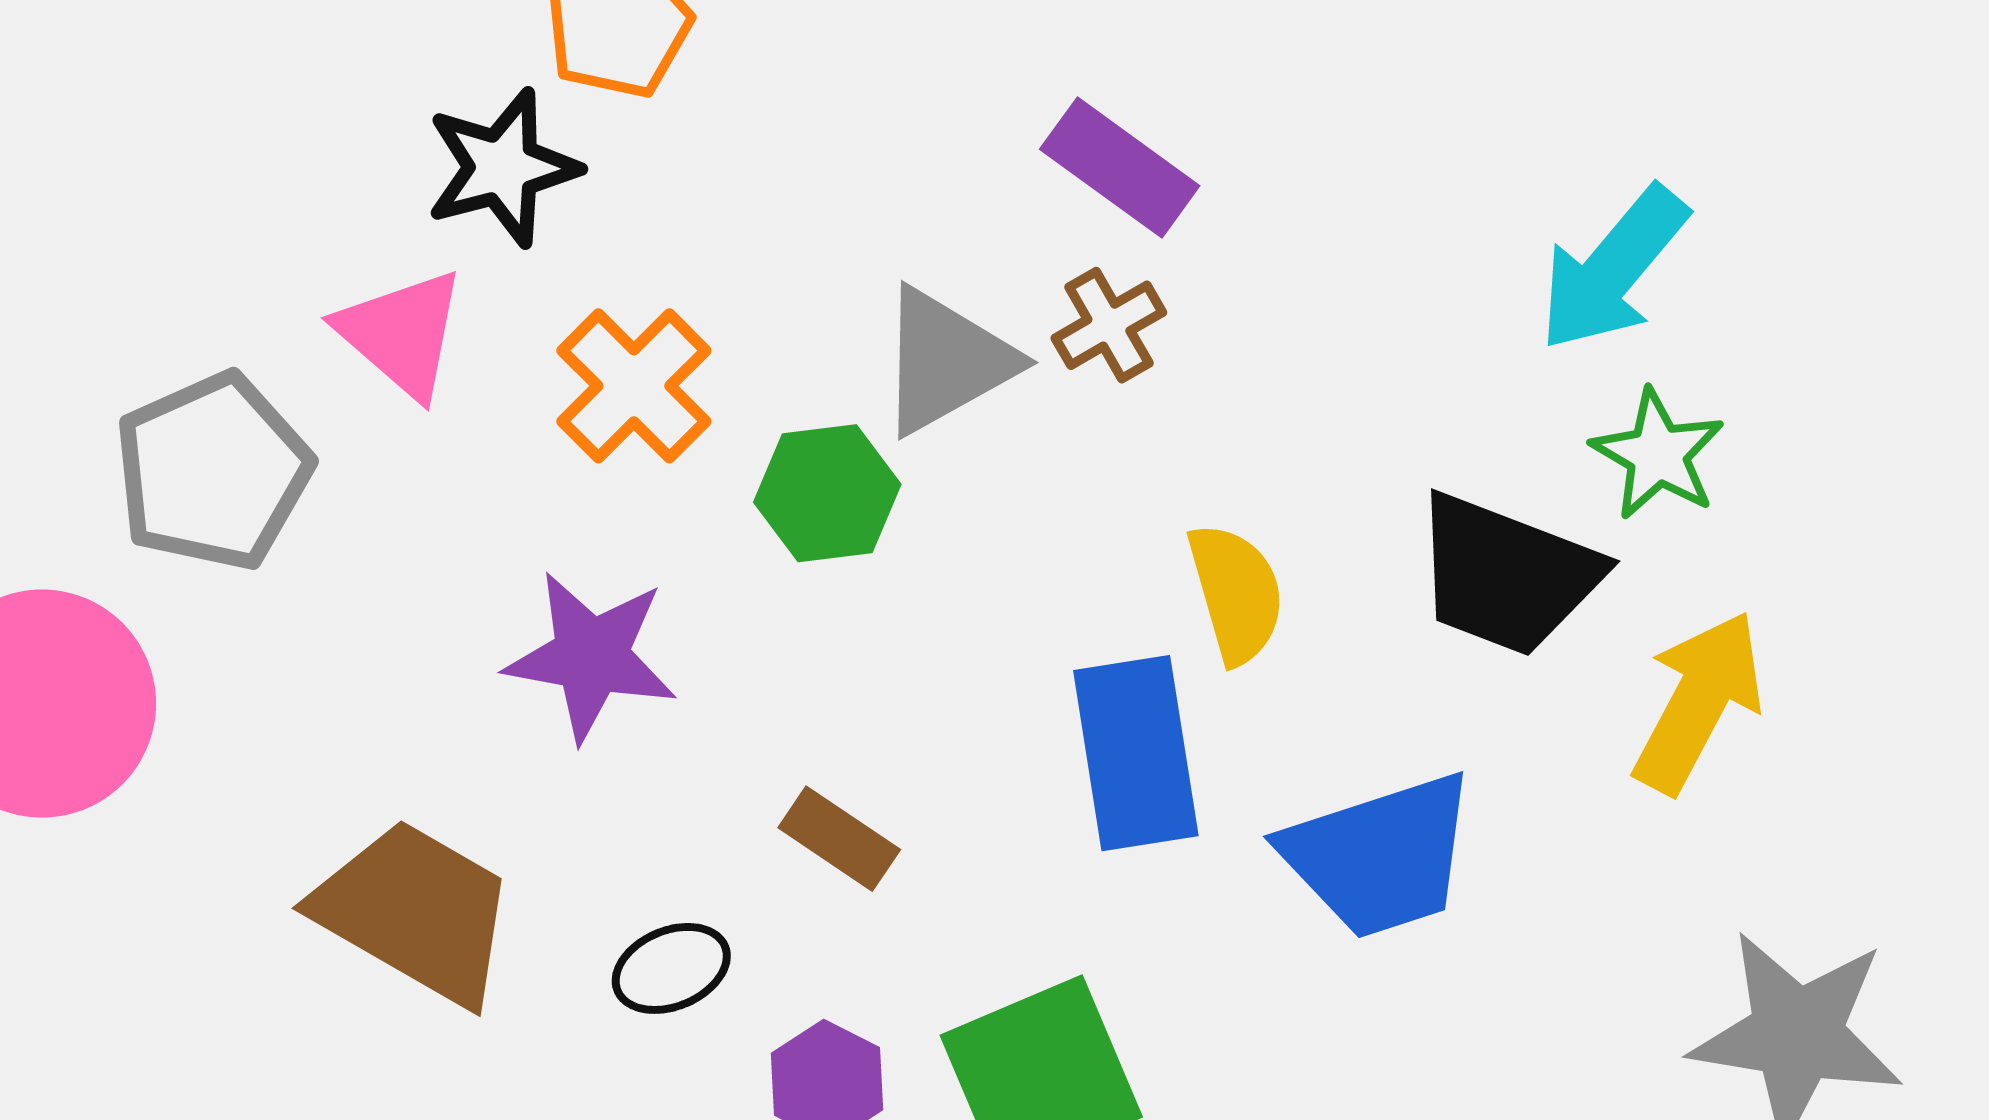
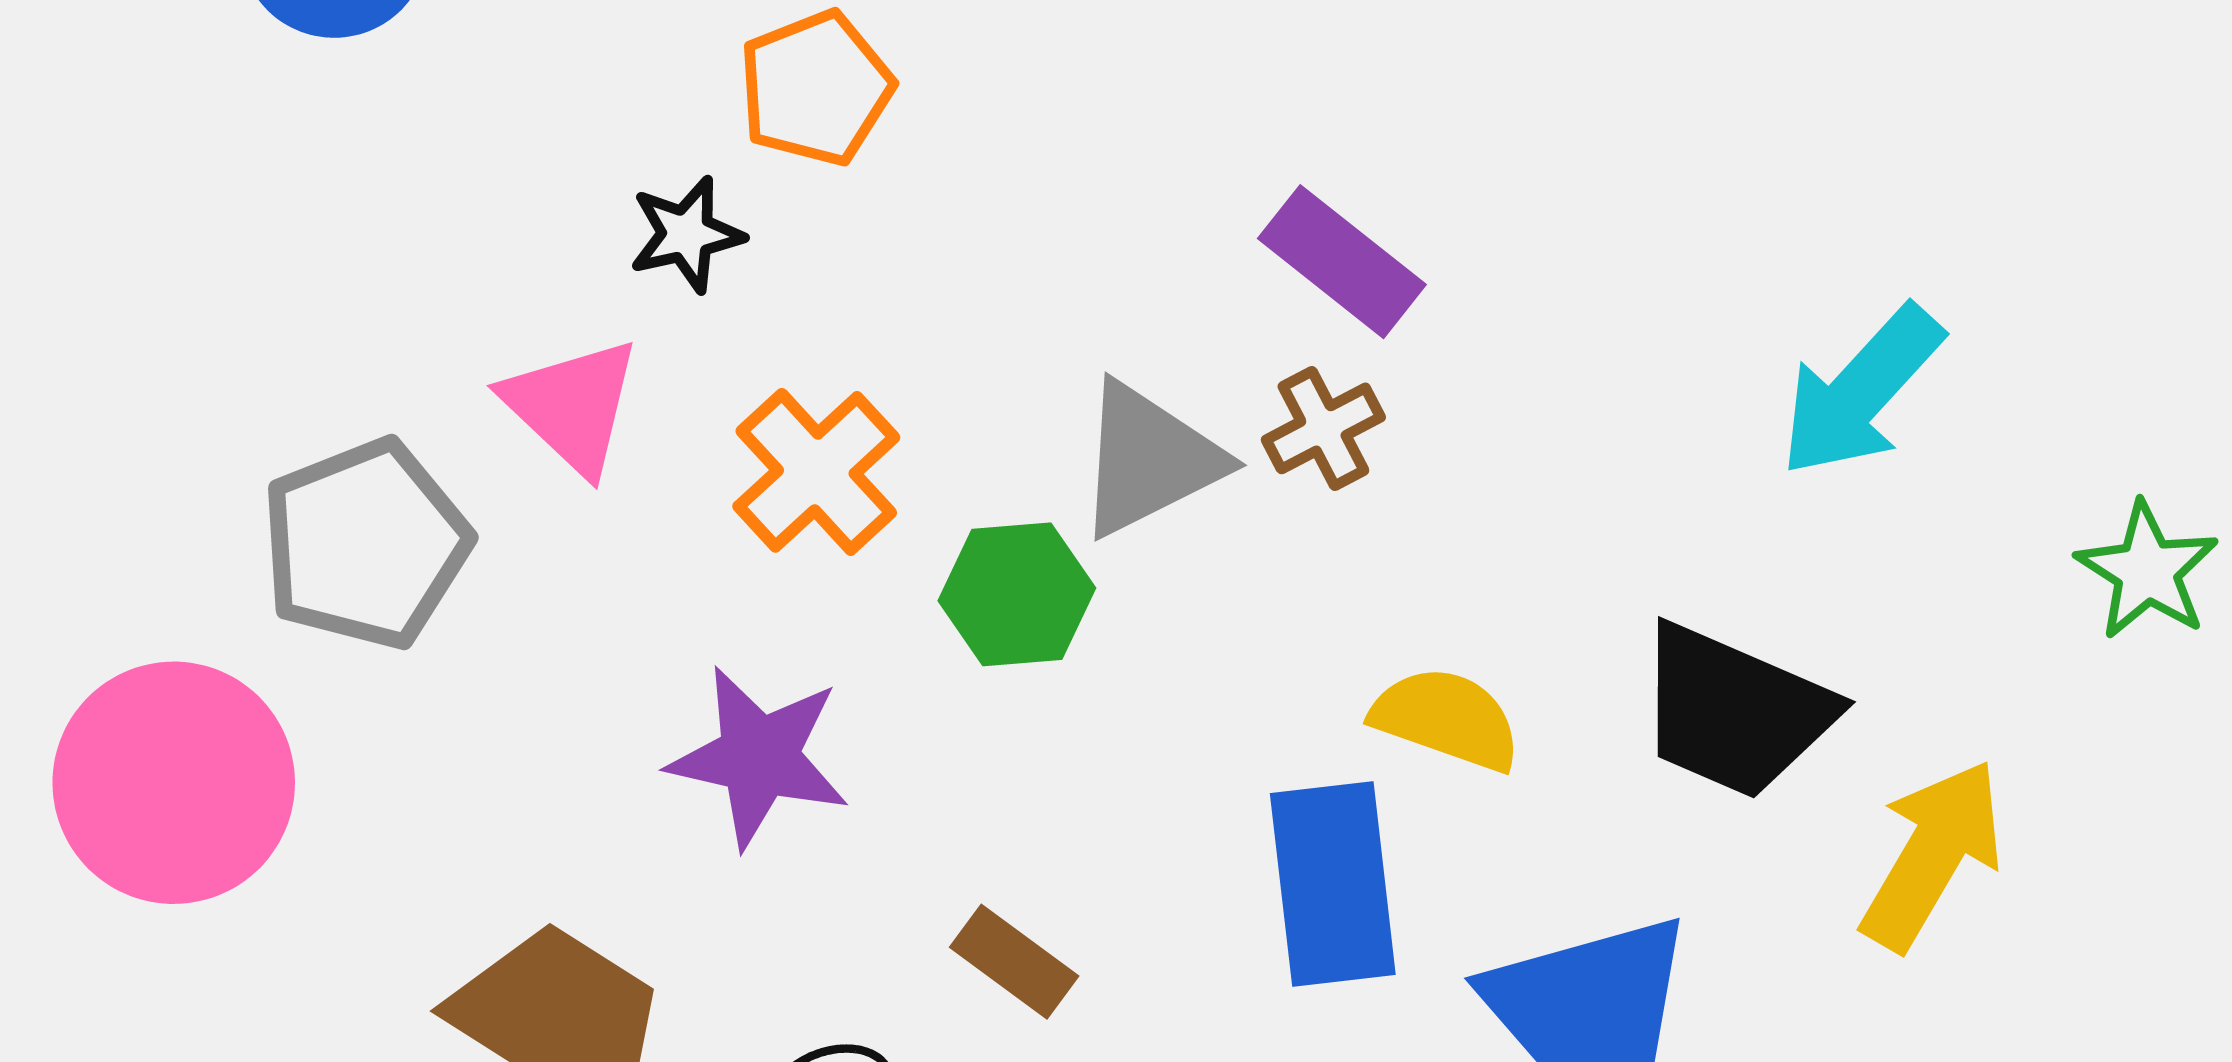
black star: (502, 168) -> (686, 234), size x0.7
green star: (1658, 454) -> (2147, 571), moved
yellow semicircle: (1236, 593) -> (1446, 719), turned -57

